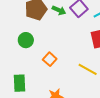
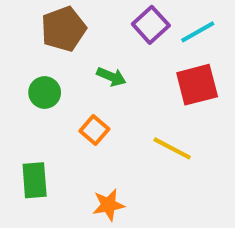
green arrow: (59, 10) -> (111, 77), moved

